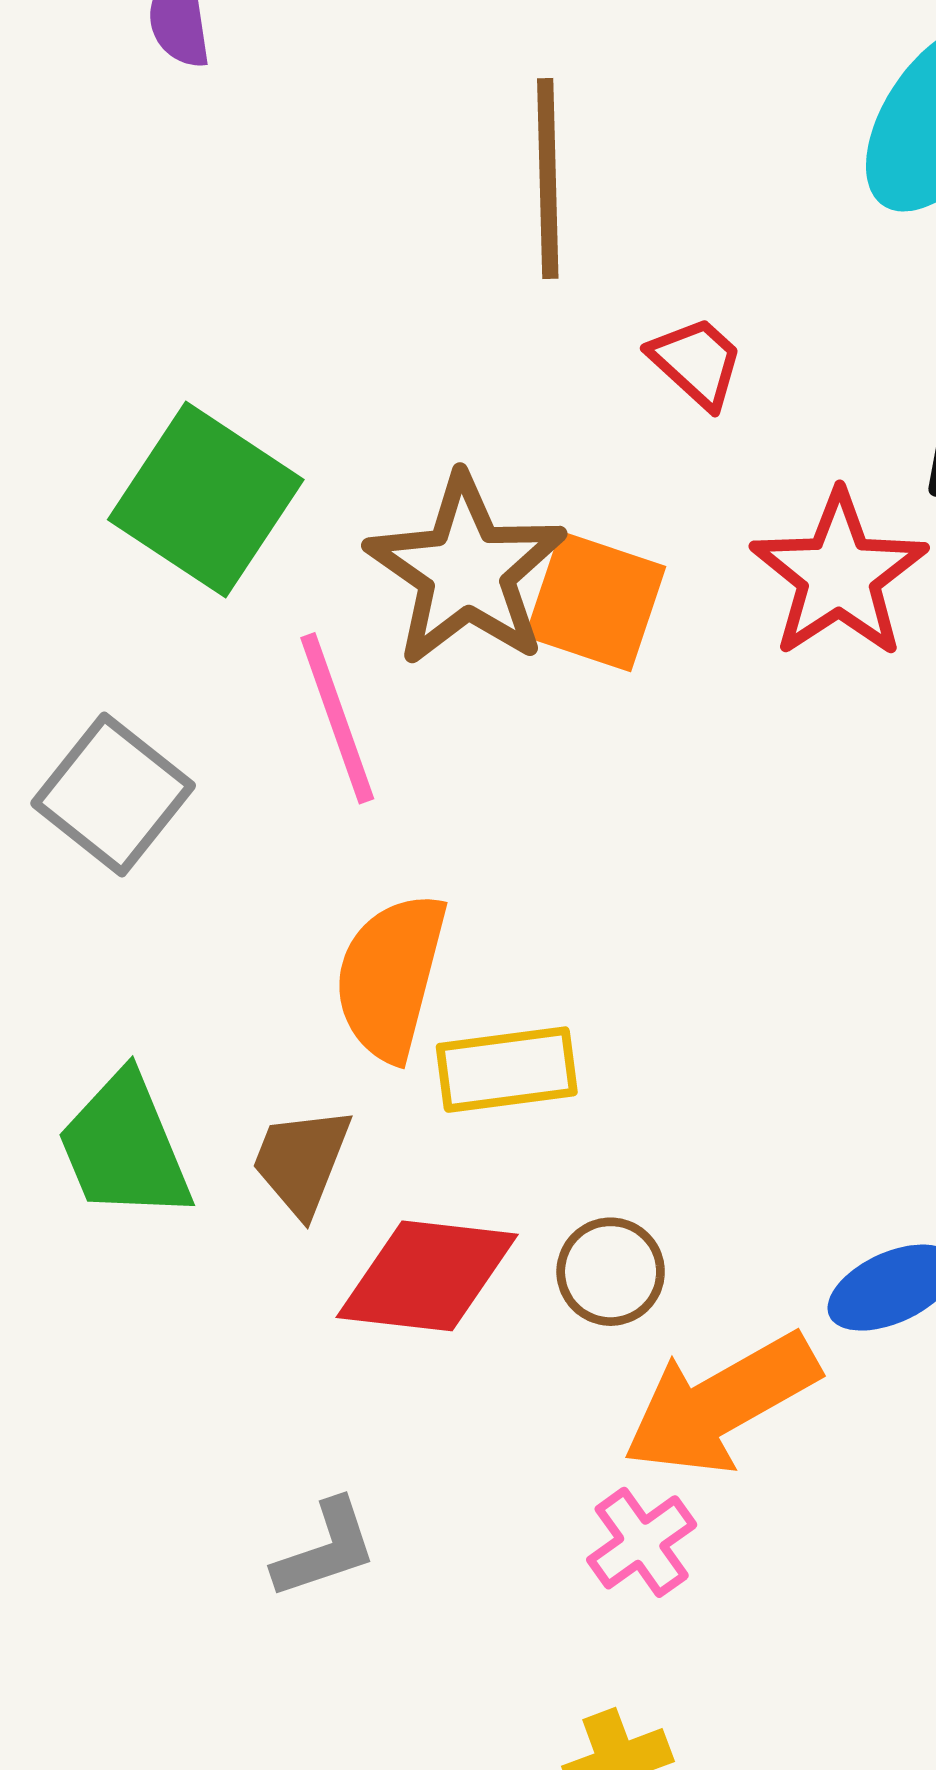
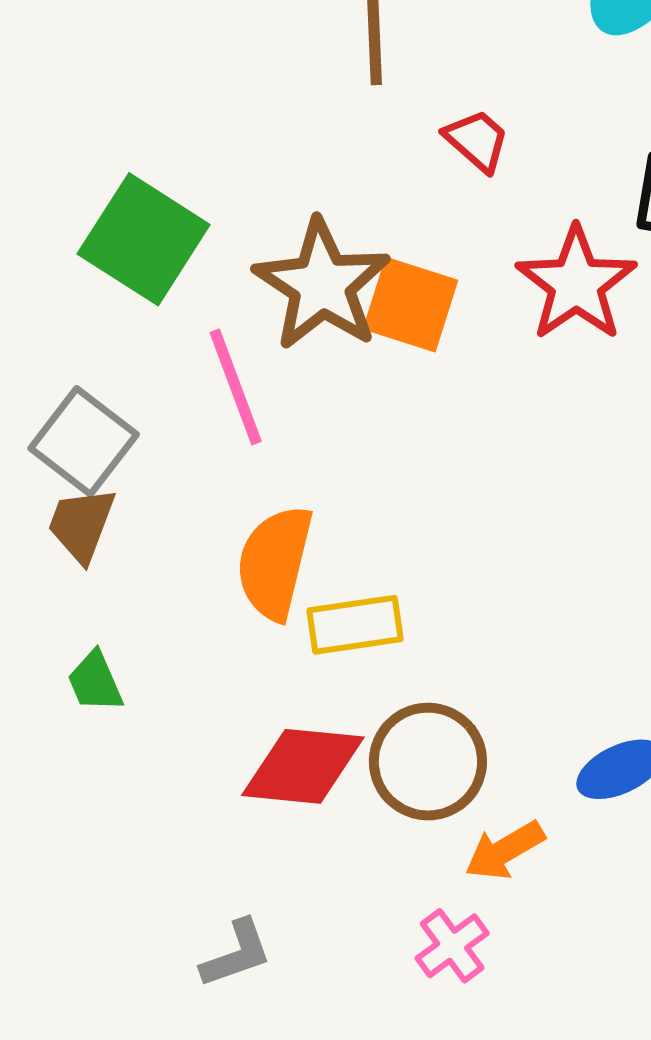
green trapezoid: (125, 1147) -> (95, 682), size x0.6
brown trapezoid: (301, 1161) -> (81, 525), moved
brown circle: (611, 1272) -> (428, 762), size x1.6
orange arrow: (721, 1404) -> (505, 850), size x0.6

